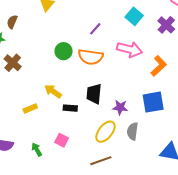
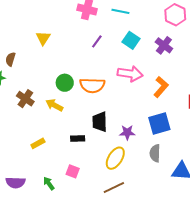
purple line: (95, 29) -> (97, 41), moved
brown cross: (13, 63) -> (25, 99), moved
yellow arrow: (53, 91) -> (54, 105), moved
gray semicircle: (132, 131) -> (155, 153), moved

